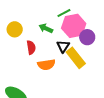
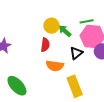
yellow circle: (15, 29) -> (51, 26), moved
yellow rectangle: (76, 58) -> (75, 86), moved

